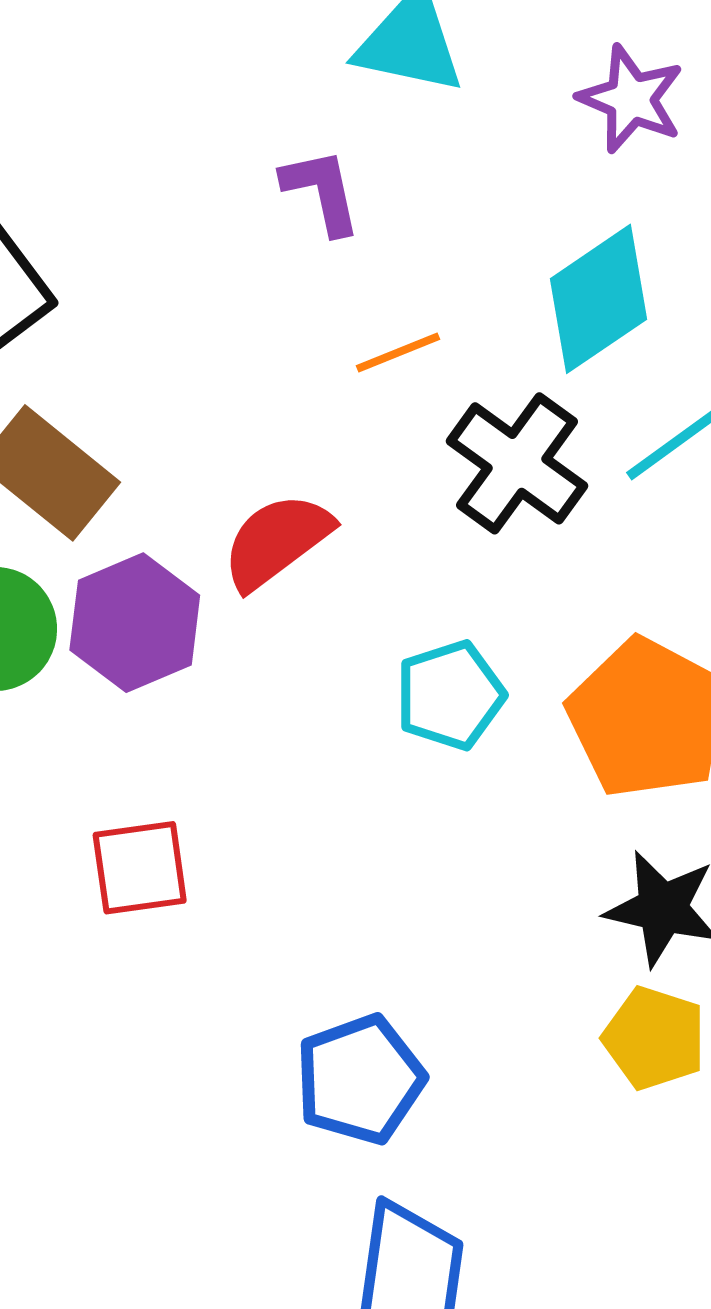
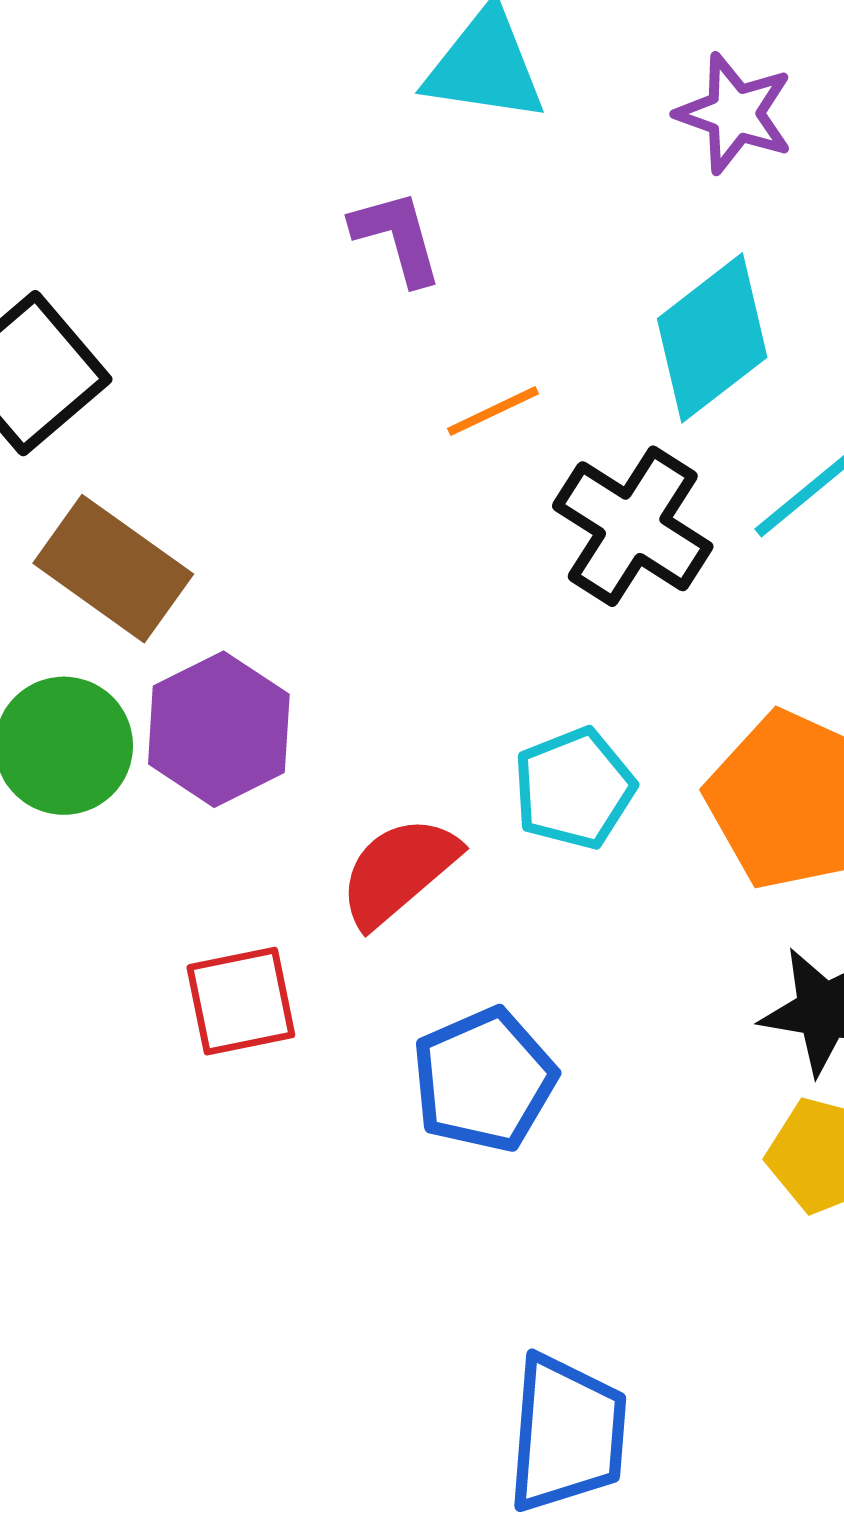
red semicircle: (277, 541) -> (399, 871), moved
blue pentagon: (360, 1079) -> (484, 1080), moved

